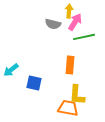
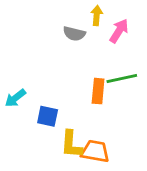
pink arrow: (75, 22) -> (119, 31), moved
green line: (84, 37) -> (122, 78), moved
yellow L-shape: (77, 95) -> (71, 144), moved

